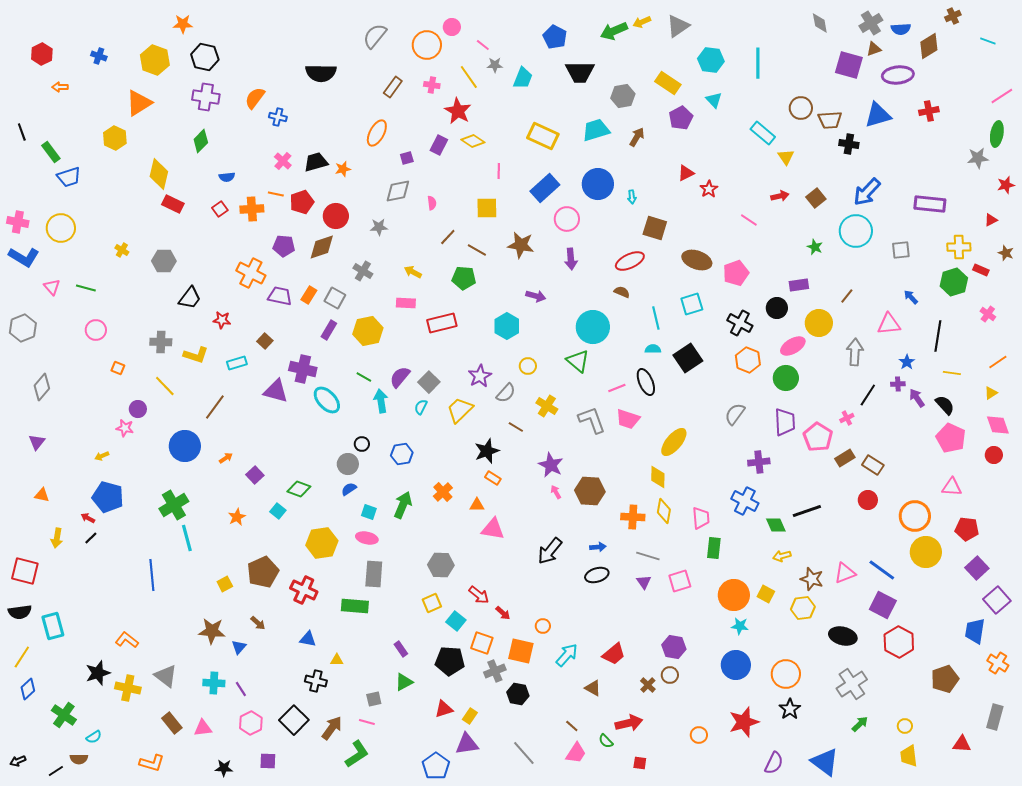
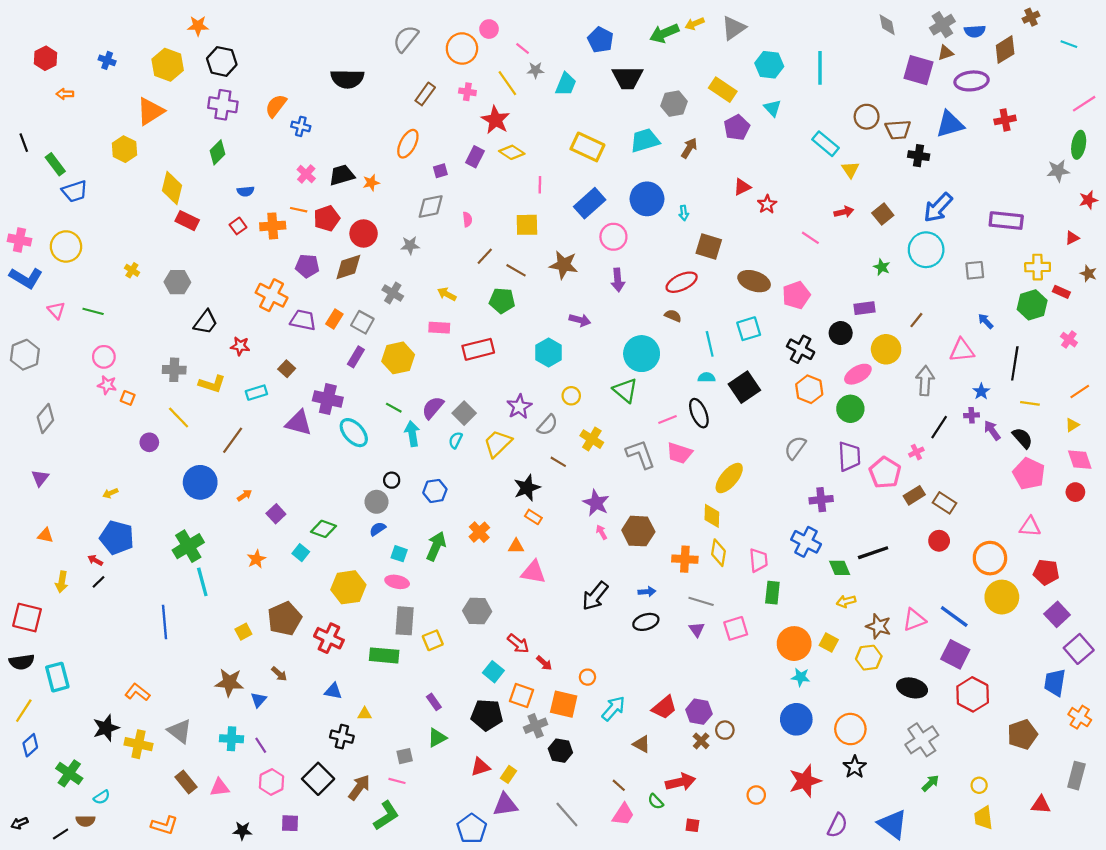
pink star: (125, 428) -> (107, 385), moved
yellow square: (432, 603) -> (433, 640), moved
purple hexagon: (674, 647) -> (699, 712), moved

